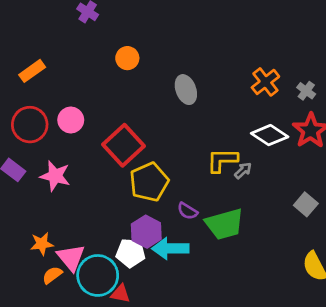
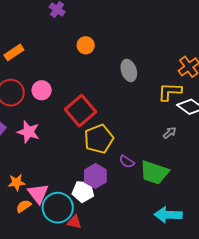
yellow L-shape: (222, 160) -> (170, 92), moved
green trapezoid: (225, 224) -> (154, 172), turned 32
cyan arrow: (170, 248) -> (168, 215), moved

